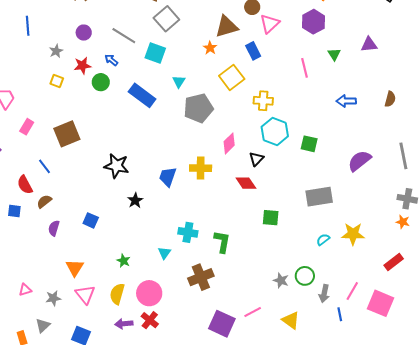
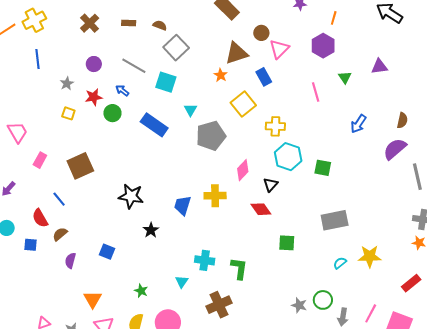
blue arrow: (346, 101) -> (358, 124), turned -54
purple semicircle: (359, 161) -> (395, 149), moved

